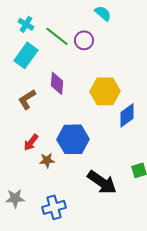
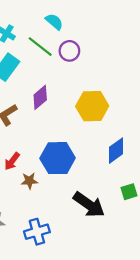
cyan semicircle: (103, 13) -> (54, 22), moved
purple diamond: (57, 83) -> (40, 97), turned 45
blue diamond: (127, 115) -> (116, 151), moved

